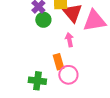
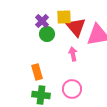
orange rectangle: (58, 62) -> (37, 72), moved

